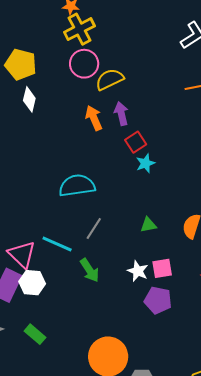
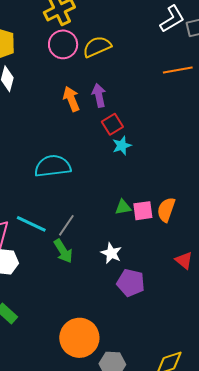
yellow semicircle: (110, 79) -> (97, 47), moved
gray line: (94, 228) -> (66, 225), moved
pink square: (162, 268) -> (143, 211), moved

